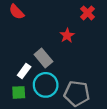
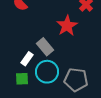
red star: (67, 35) -> (67, 26), size x1.5

